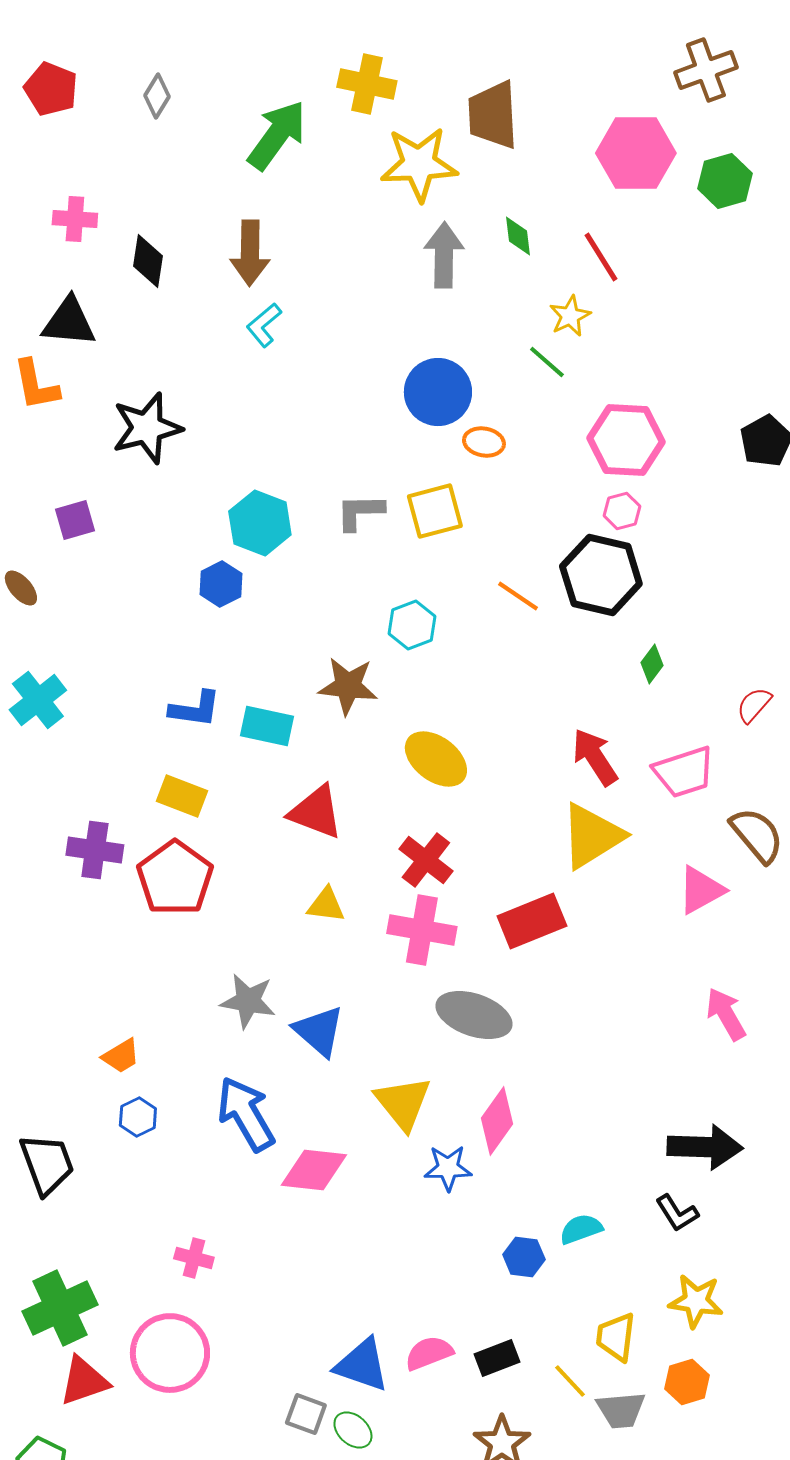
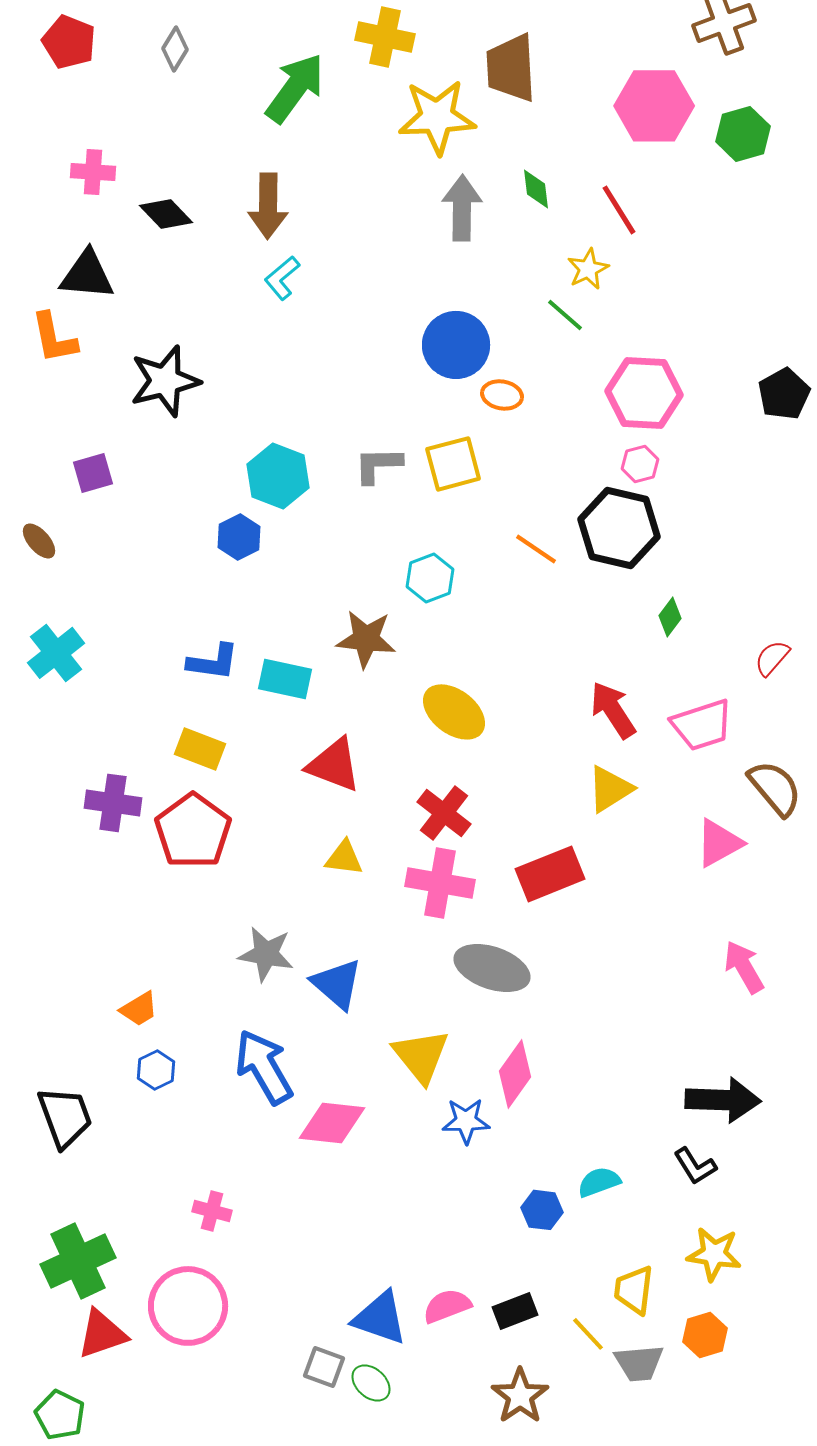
black diamond: (148, 261) -> (166, 214), turned -52
yellow triangle: (592, 836) -> (610, 789), size x0.7

